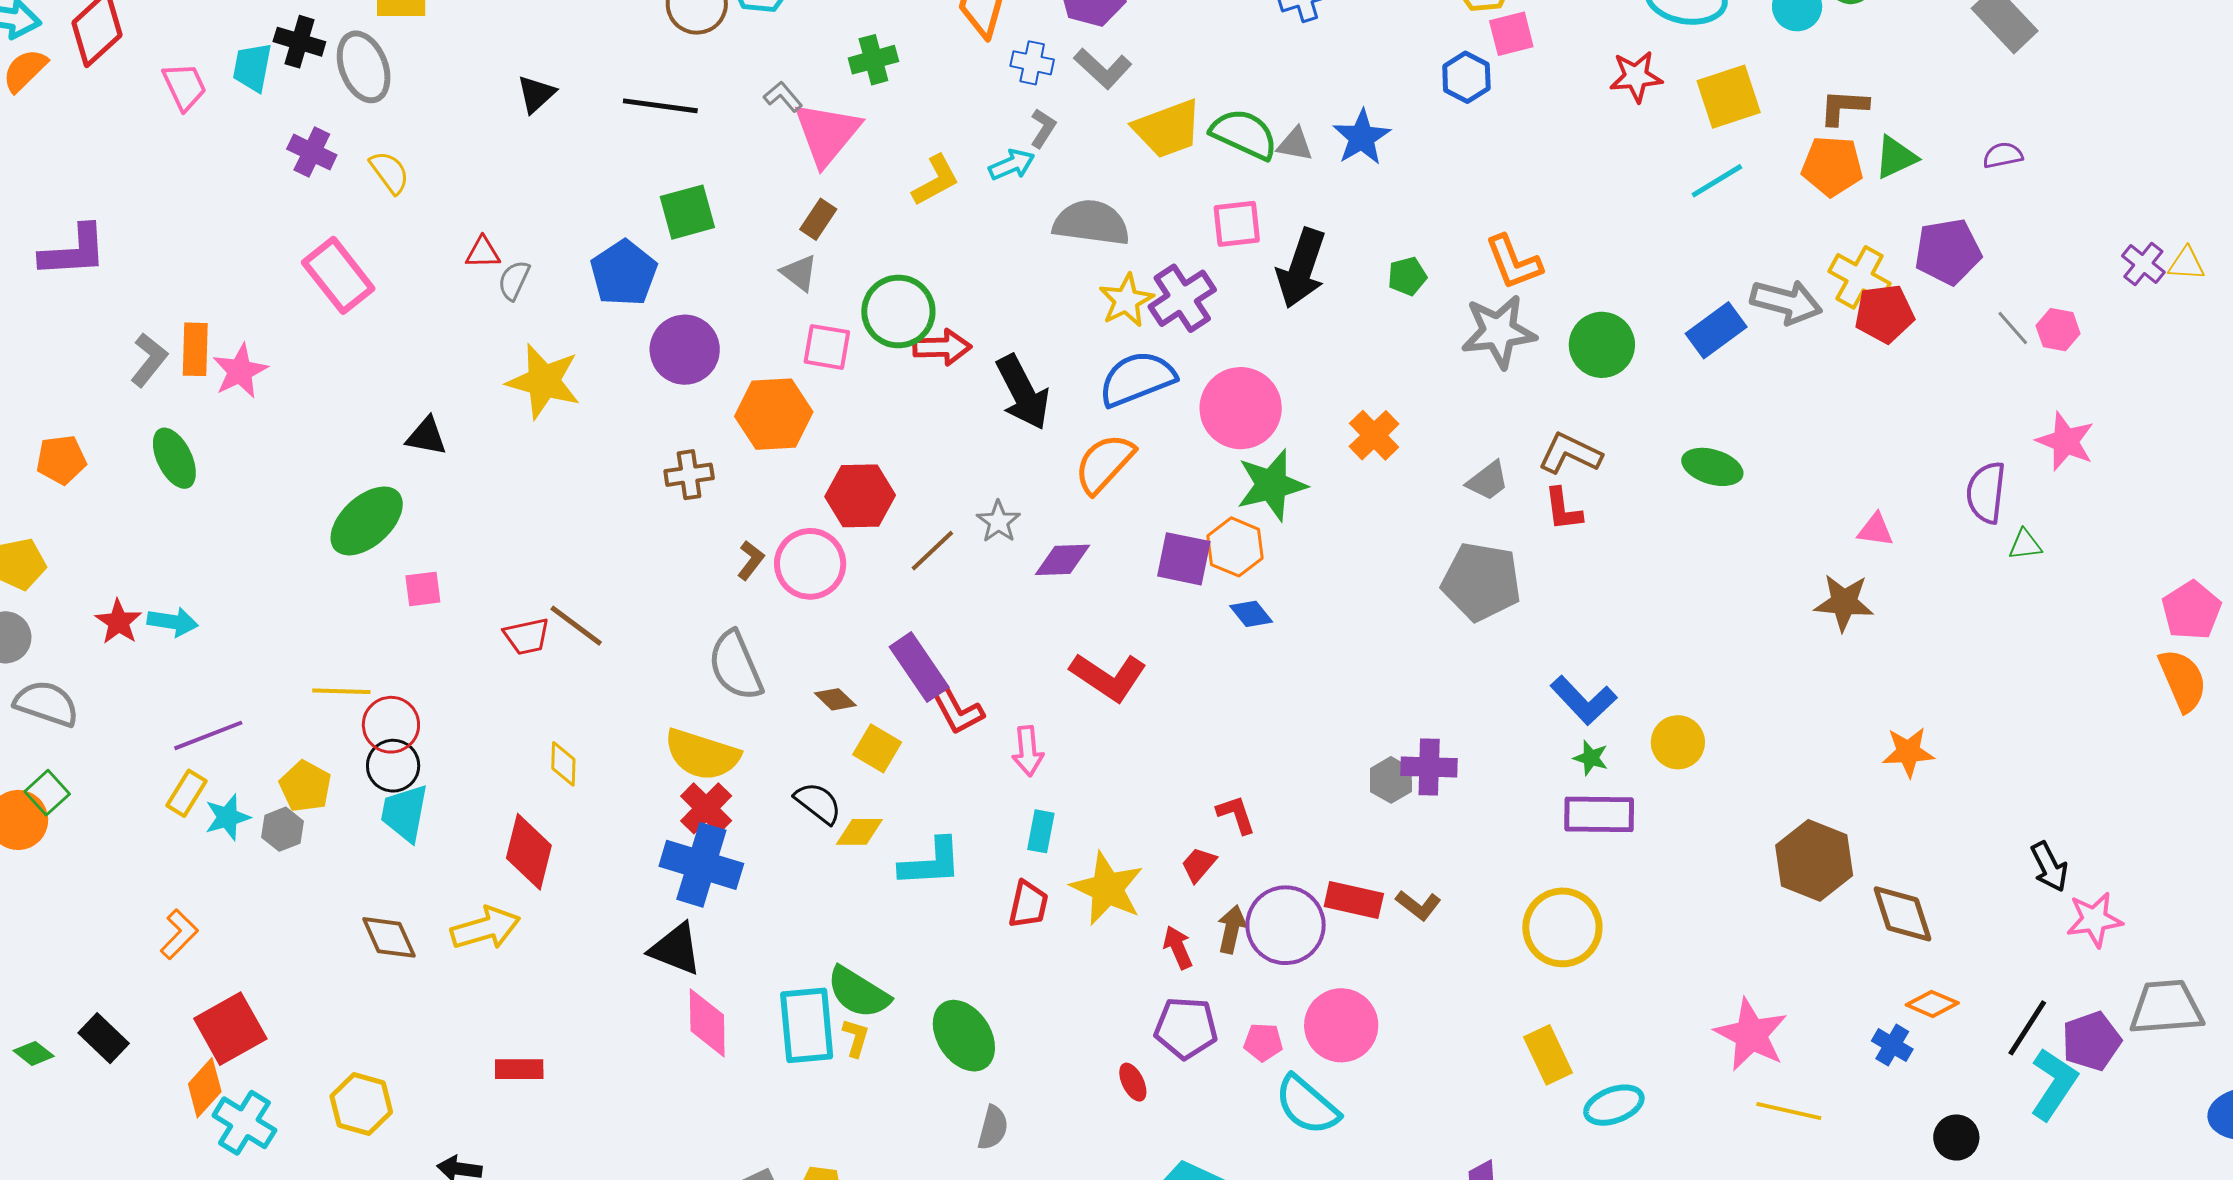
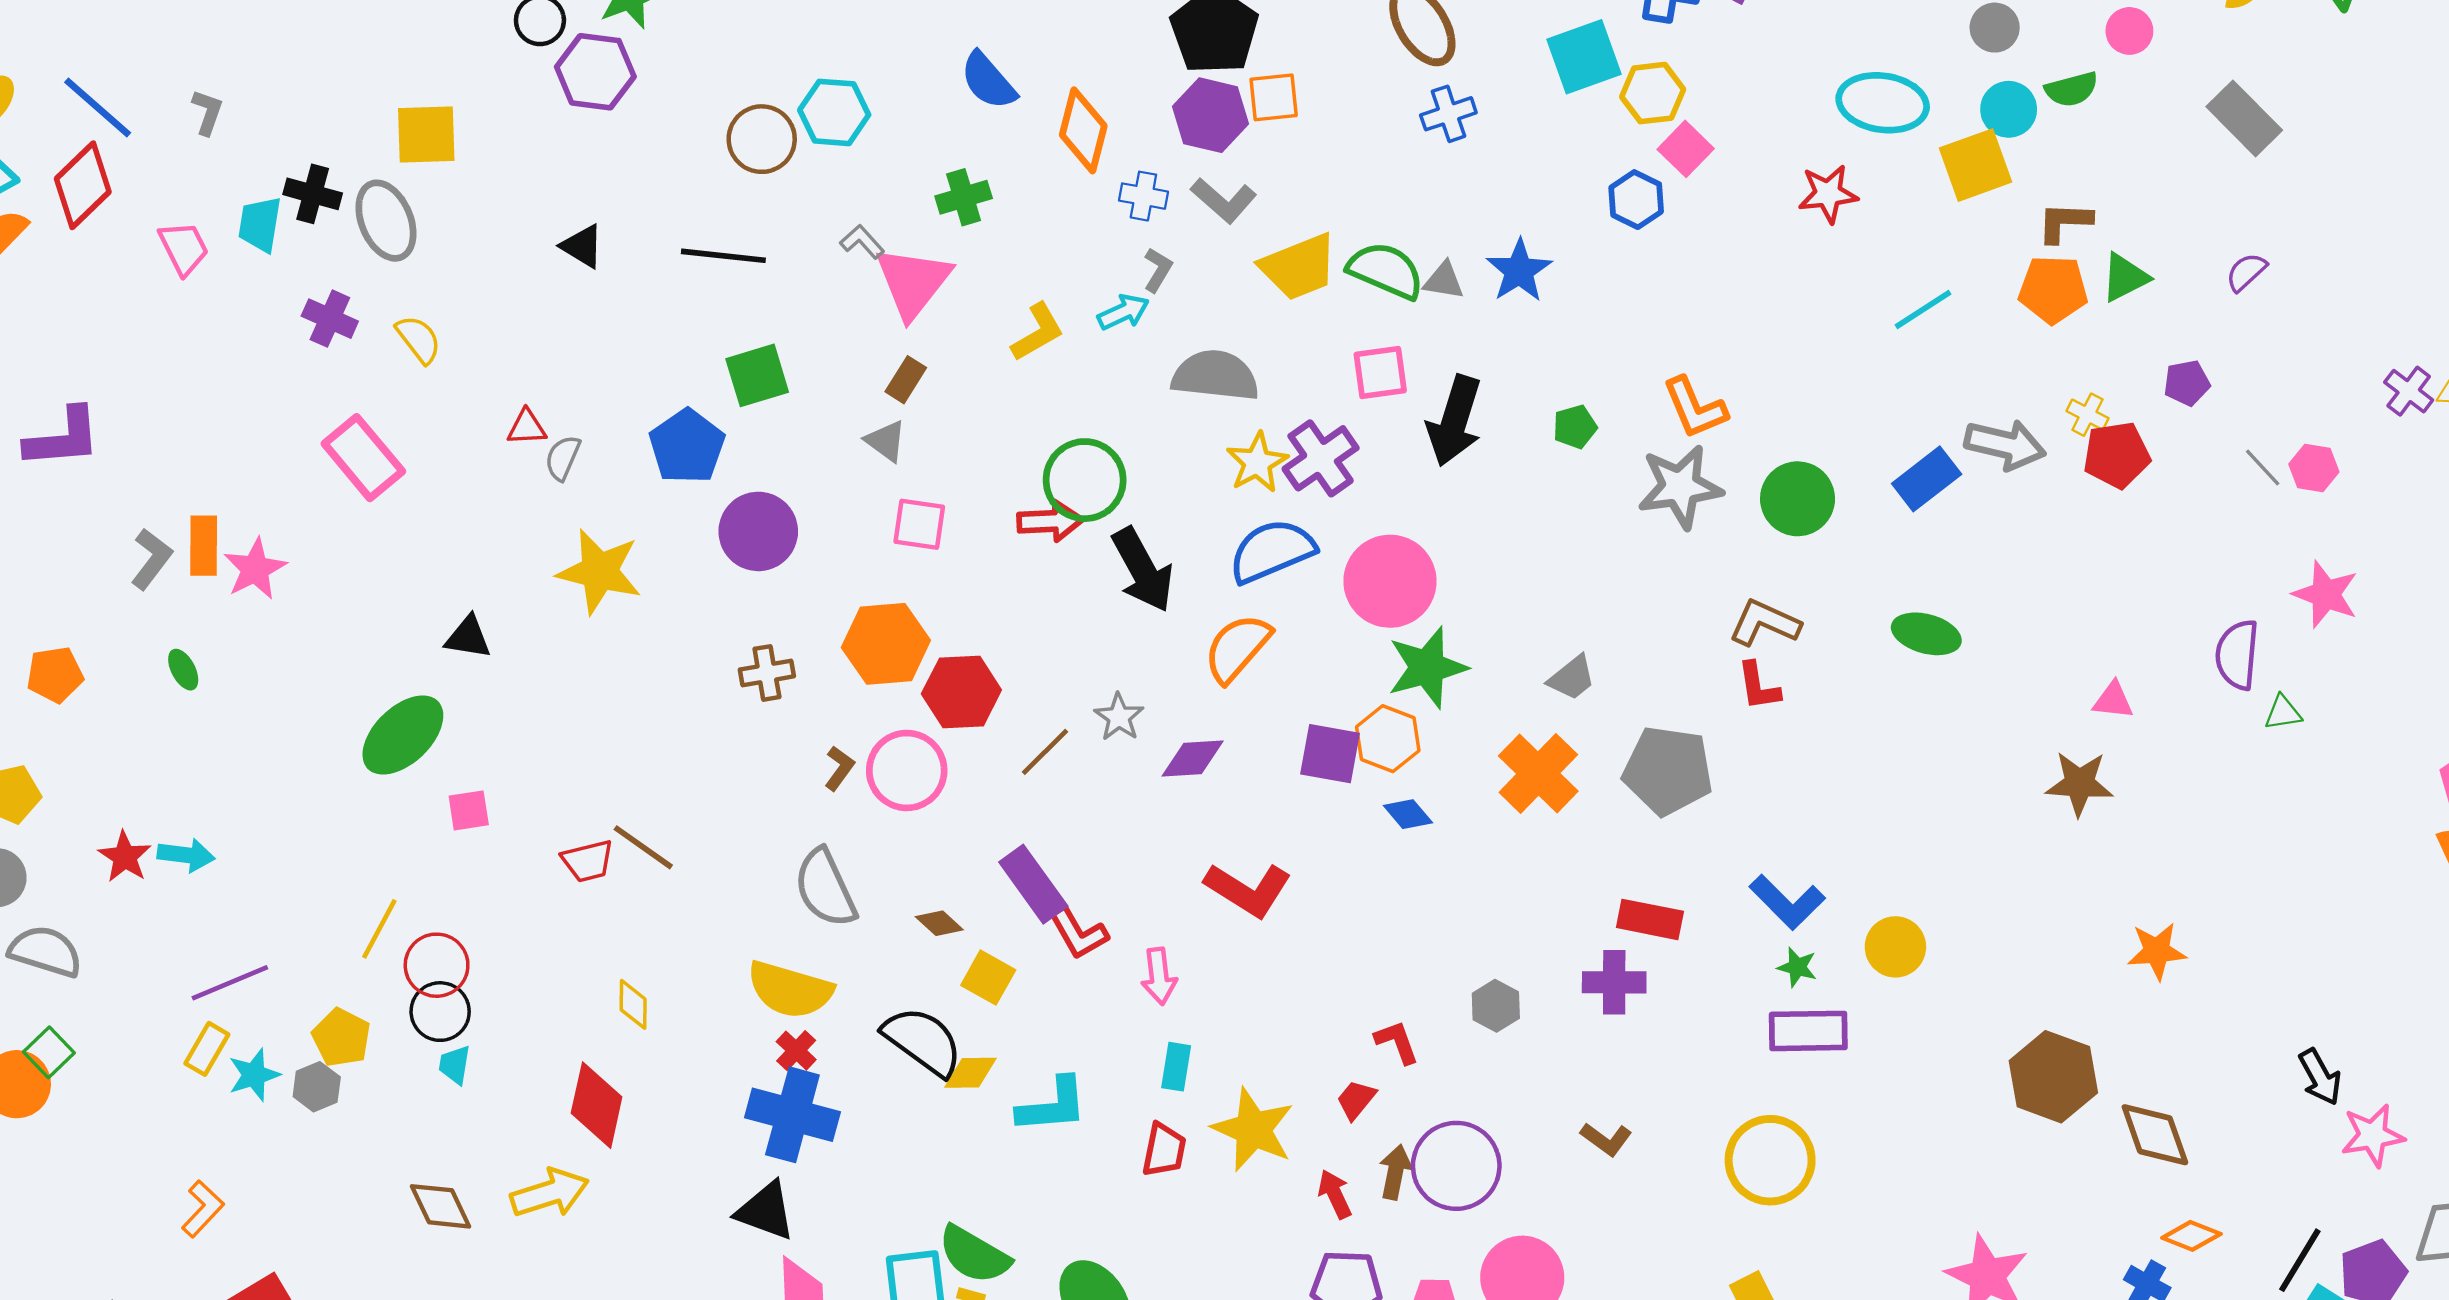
pink square: (1511, 34) -> (1686, 149), turned -30
black triangle: (536, 94) -> (582, 246), turned -45
yellow square: (1729, 97) -> (1976, 165), moved
purple semicircle: (2003, 155) -> (2246, 272), turned -30
purple pentagon: (1948, 252) -> (2187, 383), size x0.6
yellow cross: (1860, 277) -> (2087, 415), size x0.6
green circle: (898, 312) -> (1085, 480), moved
orange hexagon: (774, 414) -> (886, 644), moved
orange cross: (1374, 435) -> (1538, 774), moved, size x1.4
green ellipse: (174, 458) -> (183, 670), size x0.6
gray trapezoid: (1488, 481) -> (1572, 678), moved
yellow line: (341, 691) -> (379, 929), turned -62
gray hexagon: (1391, 780) -> (1496, 1006), moved
black semicircle: (818, 803) -> (923, 1041), size x1.5
red cross: (706, 808) -> (796, 1051), size x0.7
cyan trapezoid: (405, 813) -> (455, 1065), size x0.6
red rectangle: (1354, 900) -> (1650, 919), moved

